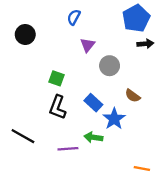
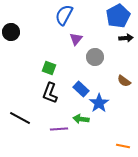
blue semicircle: (74, 17) -> (64, 15), size x1.5
black circle: (25, 34) -> (11, 32), moved
brown semicircle: (133, 96) -> (124, 81), moved

